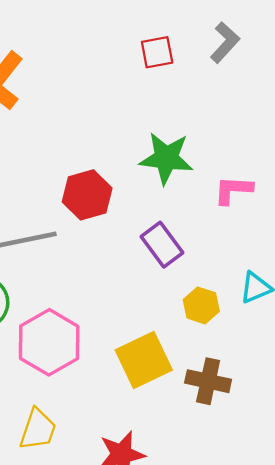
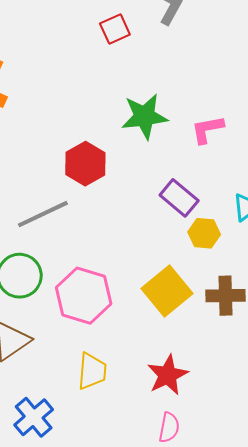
purple rectangle: (162, 245) -> (179, 198), moved

